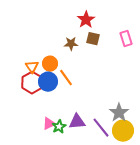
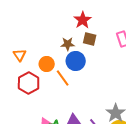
orange triangle: (32, 67) -> (20, 55), moved
blue circle: (48, 82) -> (76, 61), moved

